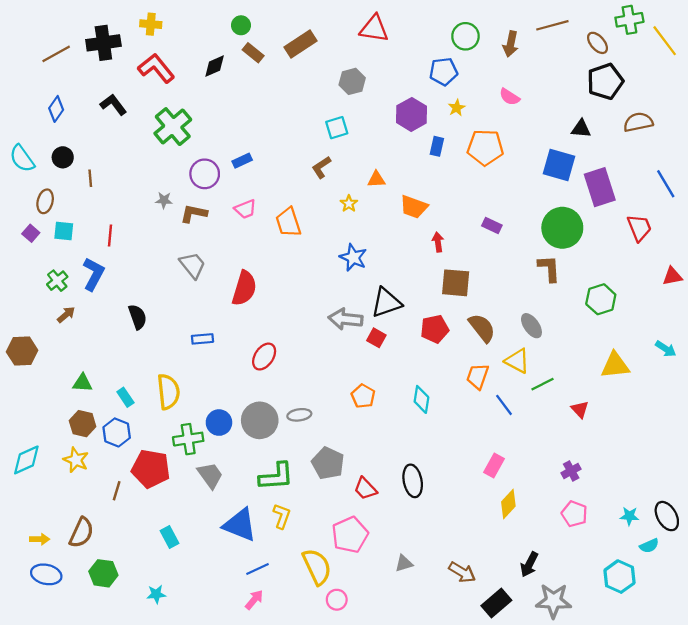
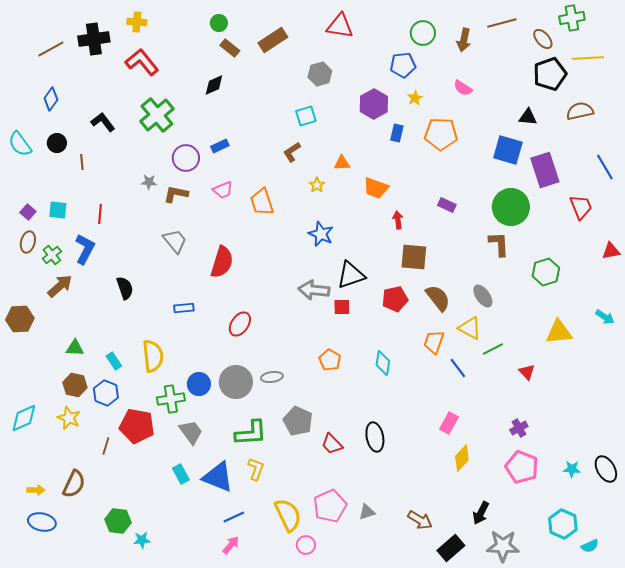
yellow line: (665, 41) -> (588, 58), moved, turned -56
black diamond: (215, 66) -> (214, 85), moved
black L-shape: (113, 105) -> (103, 122), moved
brown ellipse: (45, 201) -> (28, 242), moved
brown arrow: (66, 315) -> (60, 286), size x1.5
red square: (376, 338) -> (342, 307), turned -30
pink pentagon: (574, 514) -> (522, 467), size x1.4
pink pentagon: (350, 535) -> (330, 506), moved
cyan rectangle: (169, 537) -> (181, 474), moved
cyan semicircle: (649, 546) -> (590, 546), moved
green hexagon: (103, 573) -> (118, 521), moved

